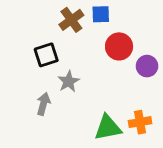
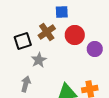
brown cross: (71, 20) -> (47, 32), moved
gray arrow: (43, 104) -> (26, 84), moved

